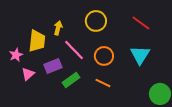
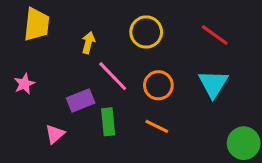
yellow trapezoid: (37, 41) -> (37, 24), moved
pink triangle: (28, 74) -> (55, 134), moved
green rectangle: (71, 80) -> (108, 122), turned -60

